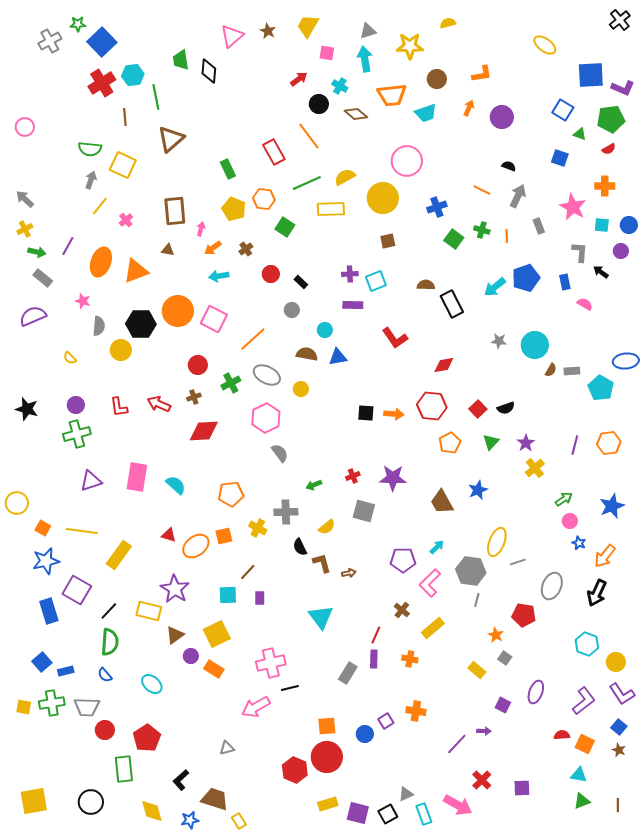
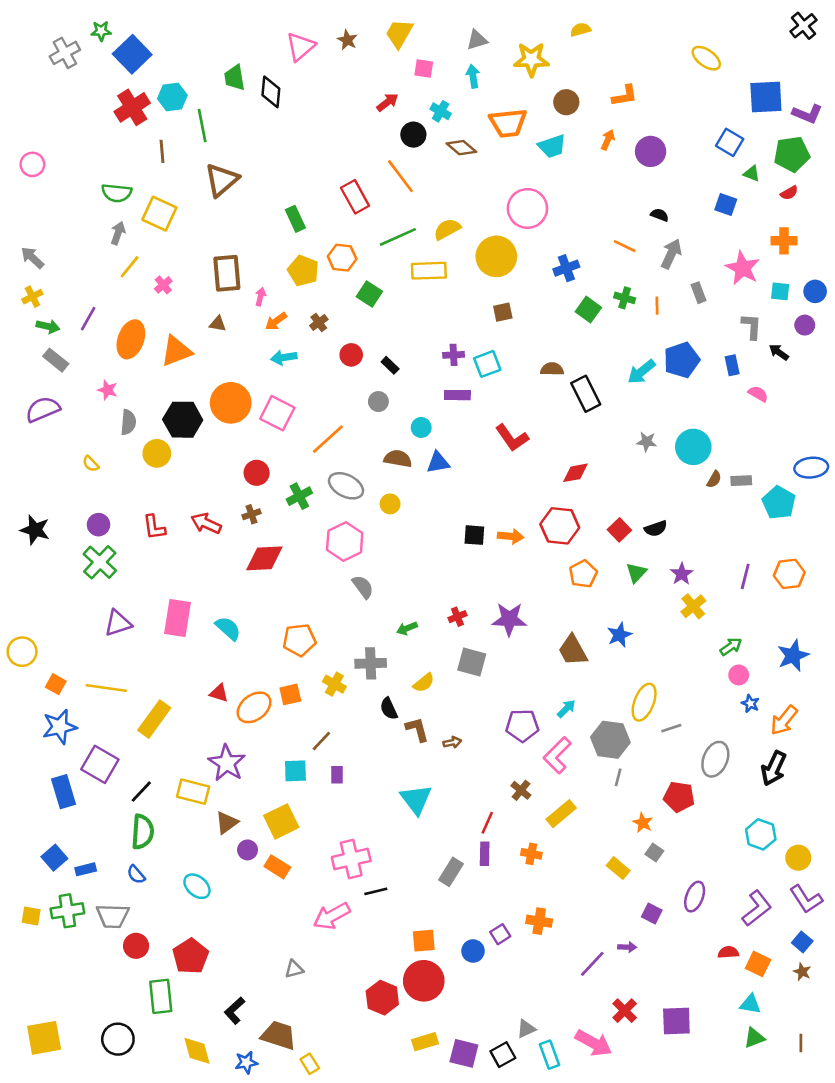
cyan arrow: (365, 59) -> (473, 76), size x0.7
green cross: (77, 434) -> (100, 562), turned -32
purple square: (522, 788) -> (676, 1021), size x1.4

